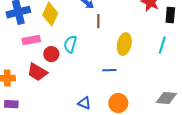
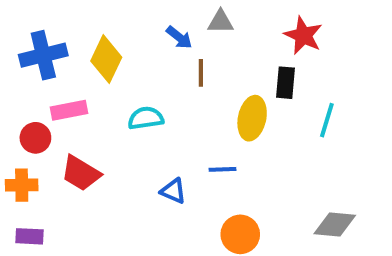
black rectangle: (170, 15) -> (286, 83), moved
cyan semicircle: (70, 44) -> (146, 118), turned 66
red circle: (51, 54) -> (35, 138), moved
blue triangle: (84, 103) -> (173, 191), moved

